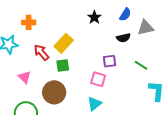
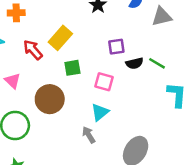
black semicircle: (123, 38) -> (134, 63), moved
purple square: (109, 61) -> (116, 47), moved
green square: (63, 65) -> (72, 68), moved

